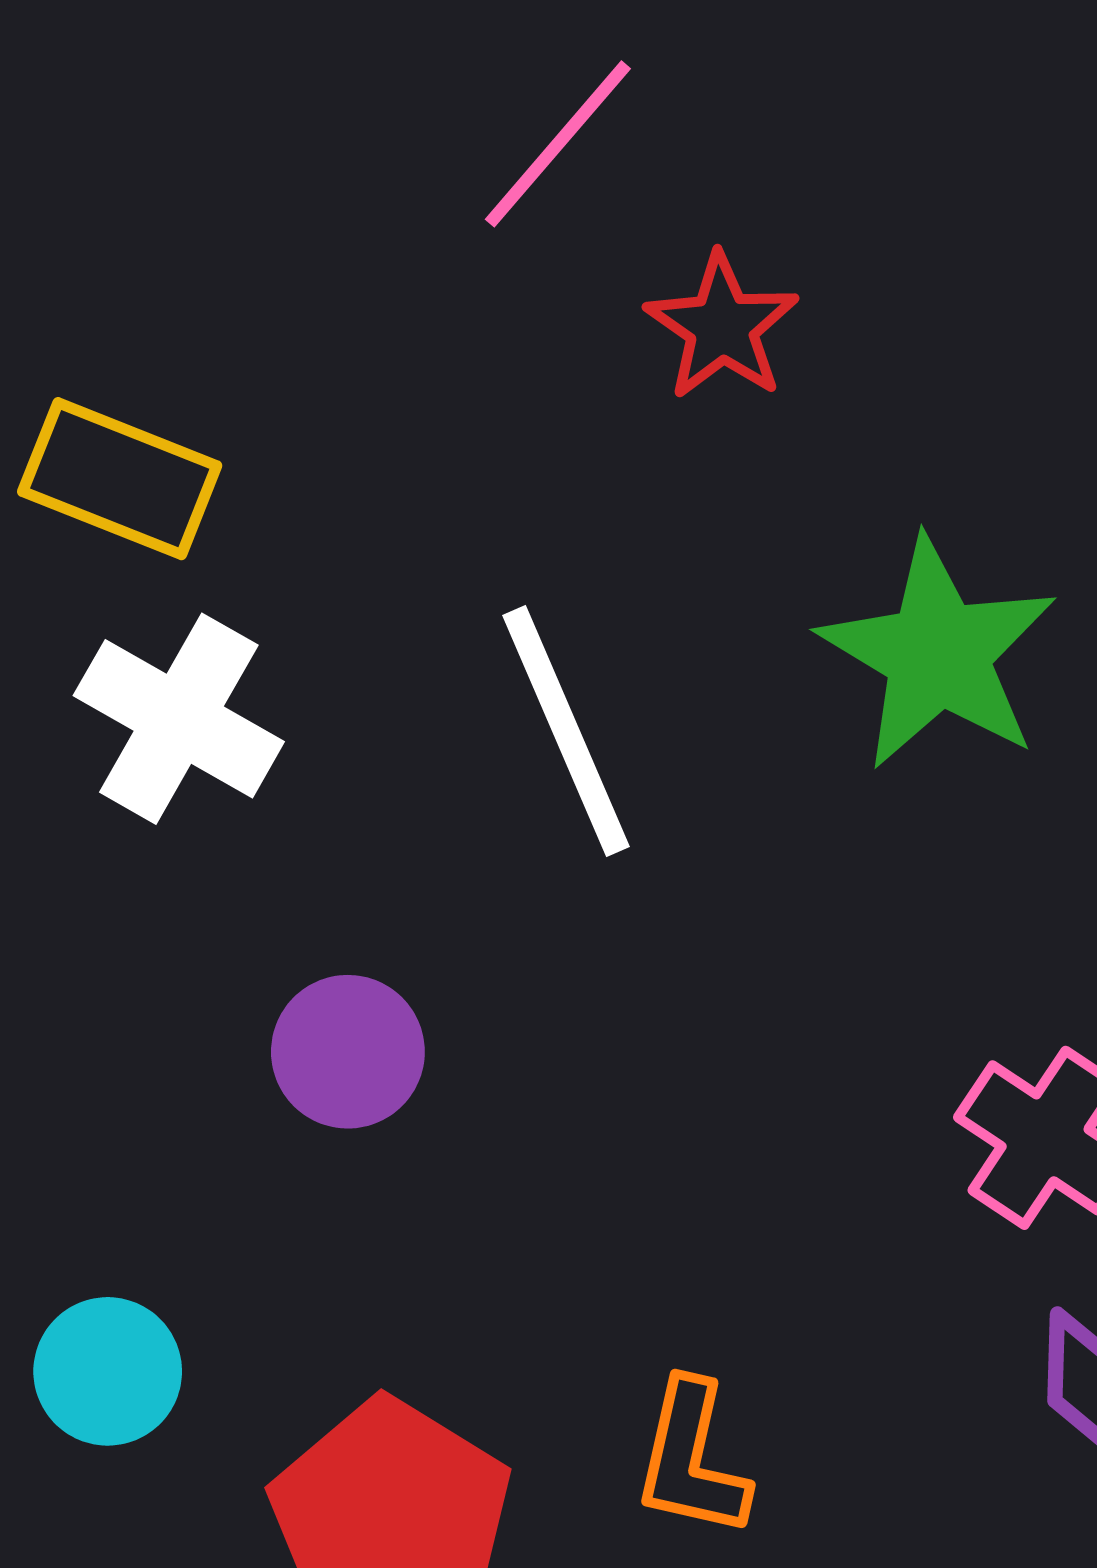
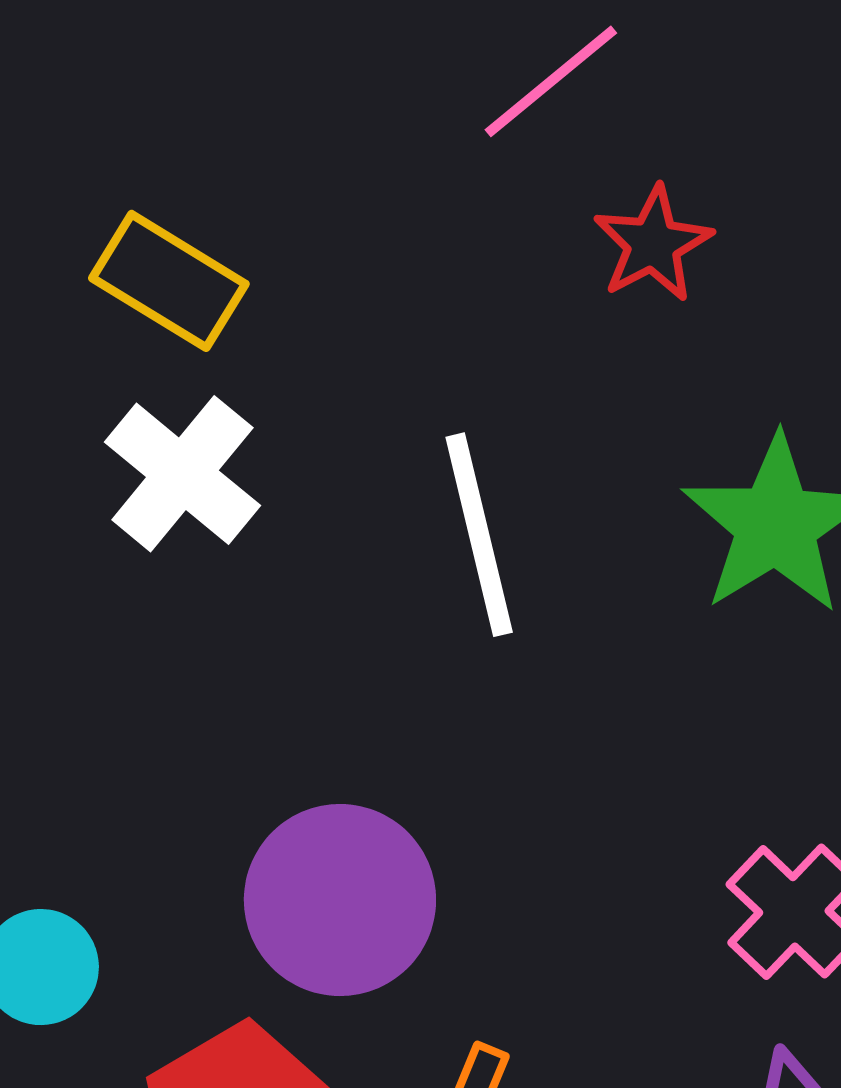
purple circle: (348, 1052) -> (340, 900), moved, size x1.6

